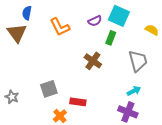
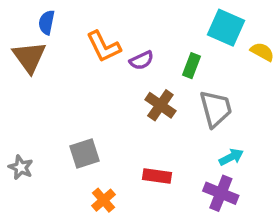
cyan square: (119, 16) -> (226, 28), moved
purple semicircle: (95, 21) -> (141, 60), moved
gray trapezoid: (138, 61) -> (216, 109), moved
red rectangle: (78, 102) -> (157, 176), moved

